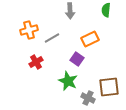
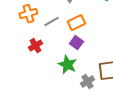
orange rectangle: (90, 39) -> (76, 23), moved
gray cross: (88, 98) -> (87, 82), turned 32

